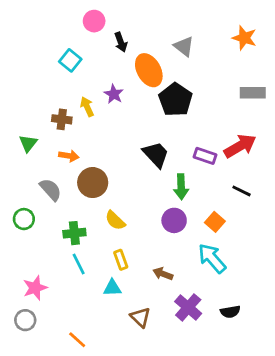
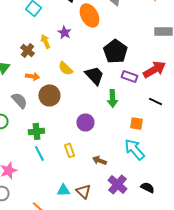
black pentagon: (176, 100) -> (115, 51), moved
brown cross: (62, 119) -> (27, 50), turned 32
yellow semicircle: (115, 220) -> (65, 68), moved
purple circle: (174, 220) -> (85, 122), moved
orange square: (215, 222) -> (136, 123), turned -32
cyan triangle: (112, 288) -> (63, 190), moved
black semicircle: (230, 312) -> (147, 187), turned -144

